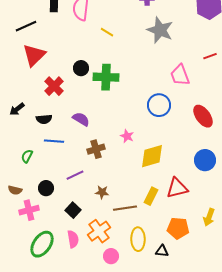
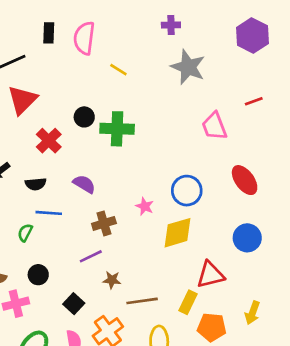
blue circle: (159, 105) -> (187, 191), moved
green semicircle: (27, 156) -> (25, 233), moved
purple line: (75, 175) -> (91, 256), moved
yellow rectangle: (151, 196) -> (188, 302), moved

